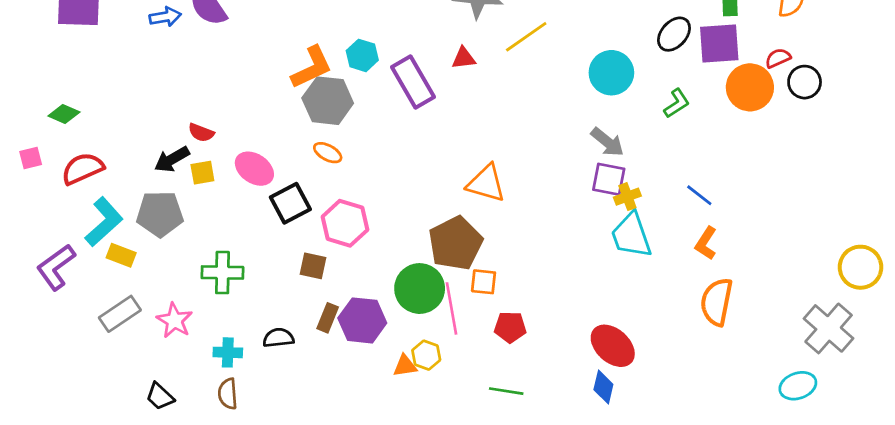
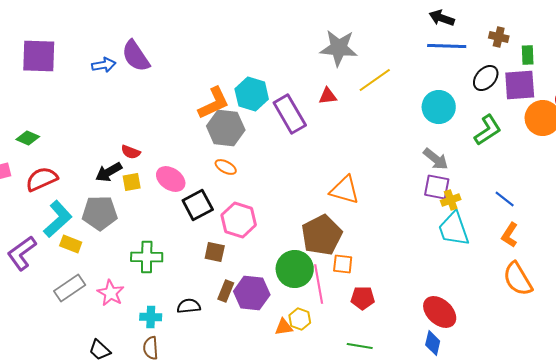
cyan hexagon: (362, 55) -> (252, 94), size x1.4
green L-shape: (677, 103) -> (488, 130), size x1.4
orange semicircle: (717, 302) -> (518, 279), turned -42

